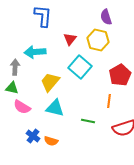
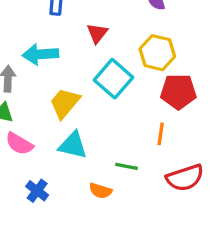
yellow hexagon: (98, 40) -> (157, 53), moved
red pentagon: (120, 75) -> (178, 92), turned 30
orange semicircle: (51, 141) -> (100, 191), moved

